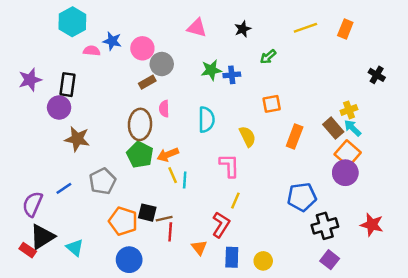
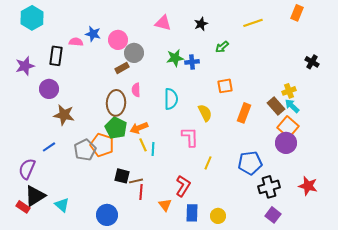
cyan hexagon: (72, 22) -> (32, 18), moved
orange rectangle: (345, 29) -> (297, 13), moved
black rectangle: (68, 85) -> (56, 56), moved
blue line: (64, 188) -> (49, 147), moved
yellow line: (235, 201) -> (208, 163), moved
orange pentagon: (123, 221) -> (102, 145), moved

